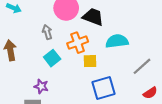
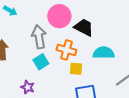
gray arrow: (47, 32) -> (39, 37), size x1.6
orange cross: (78, 43) -> (66, 50), turned 30

